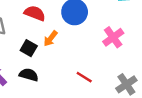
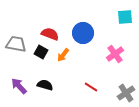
black square: (29, 48) -> (41, 52), moved

